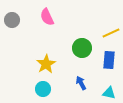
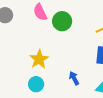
green circle: (82, 48) -> (62, 21), moved

